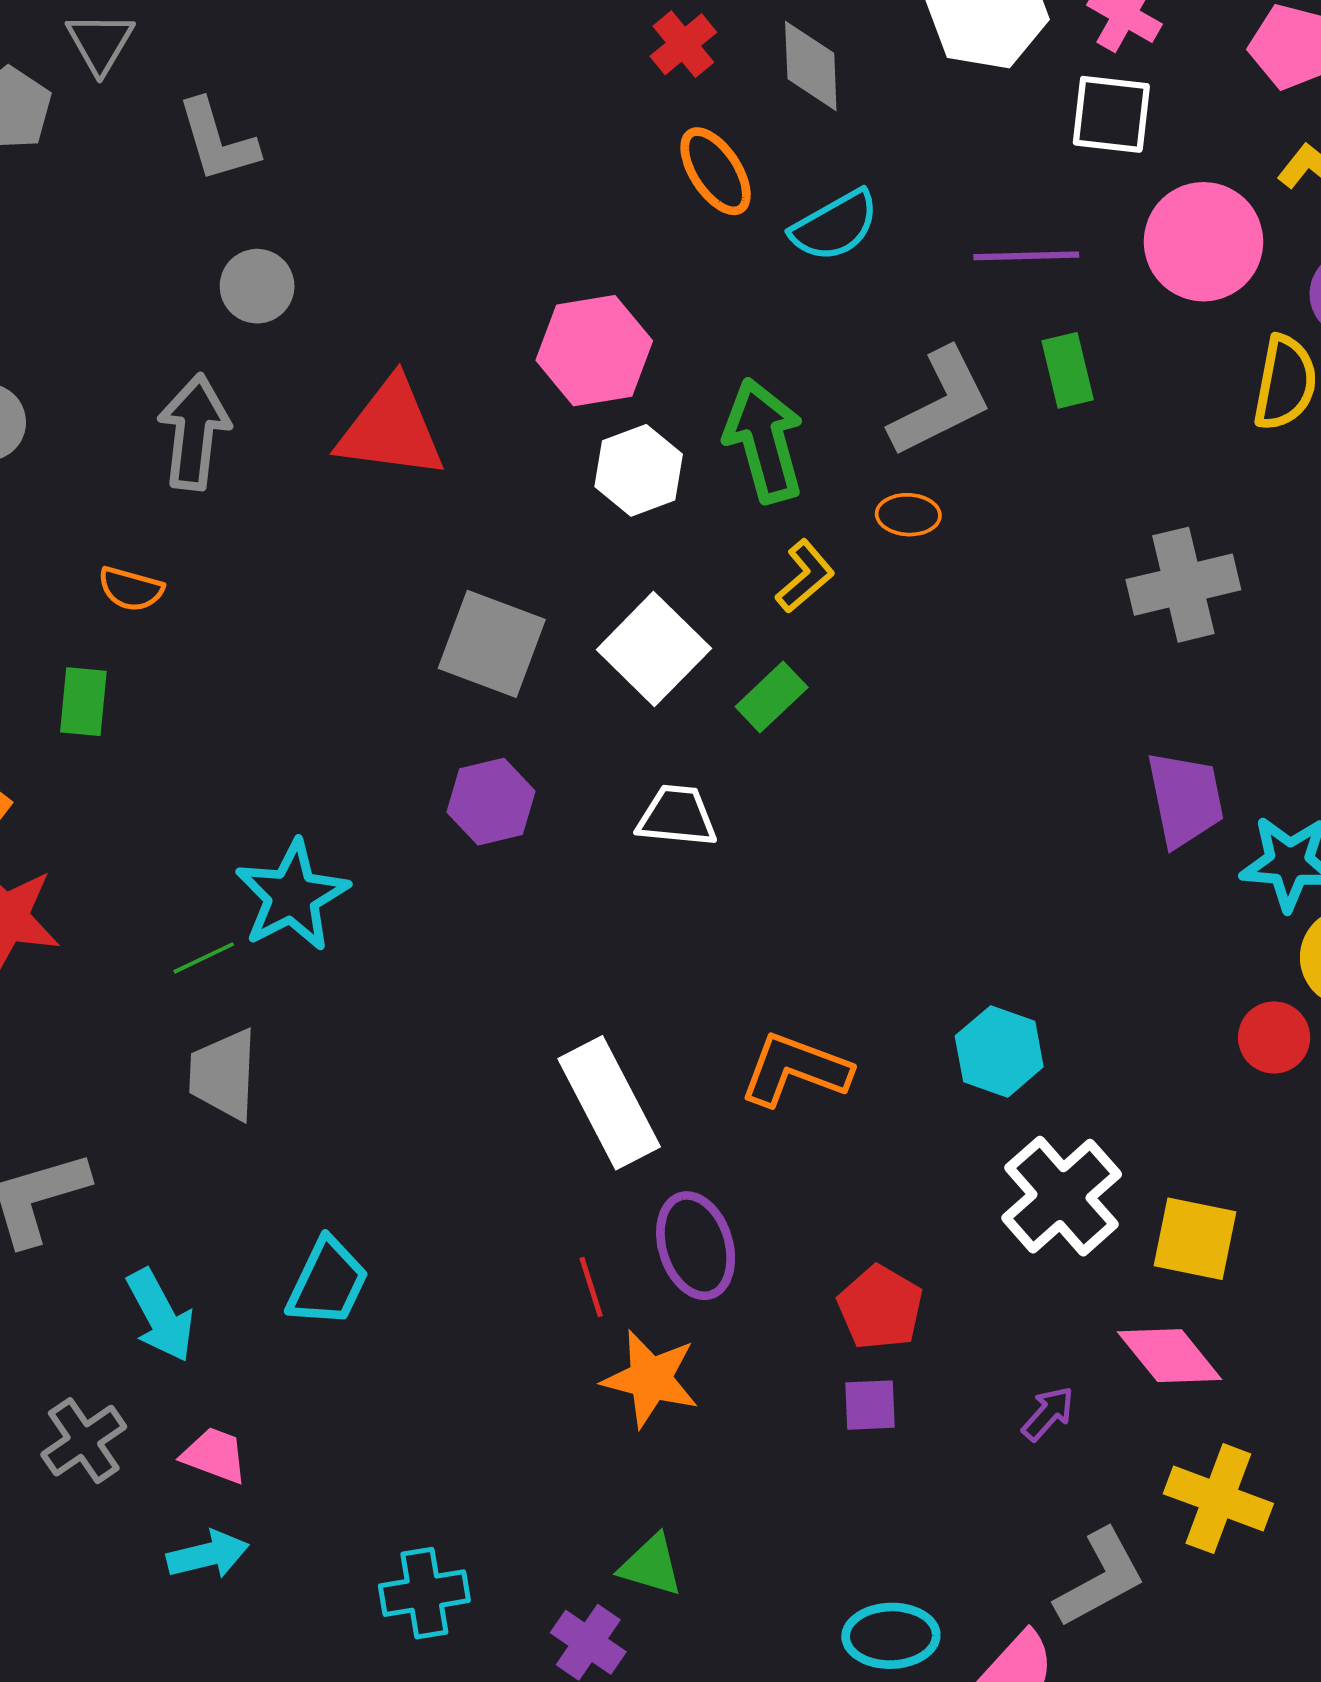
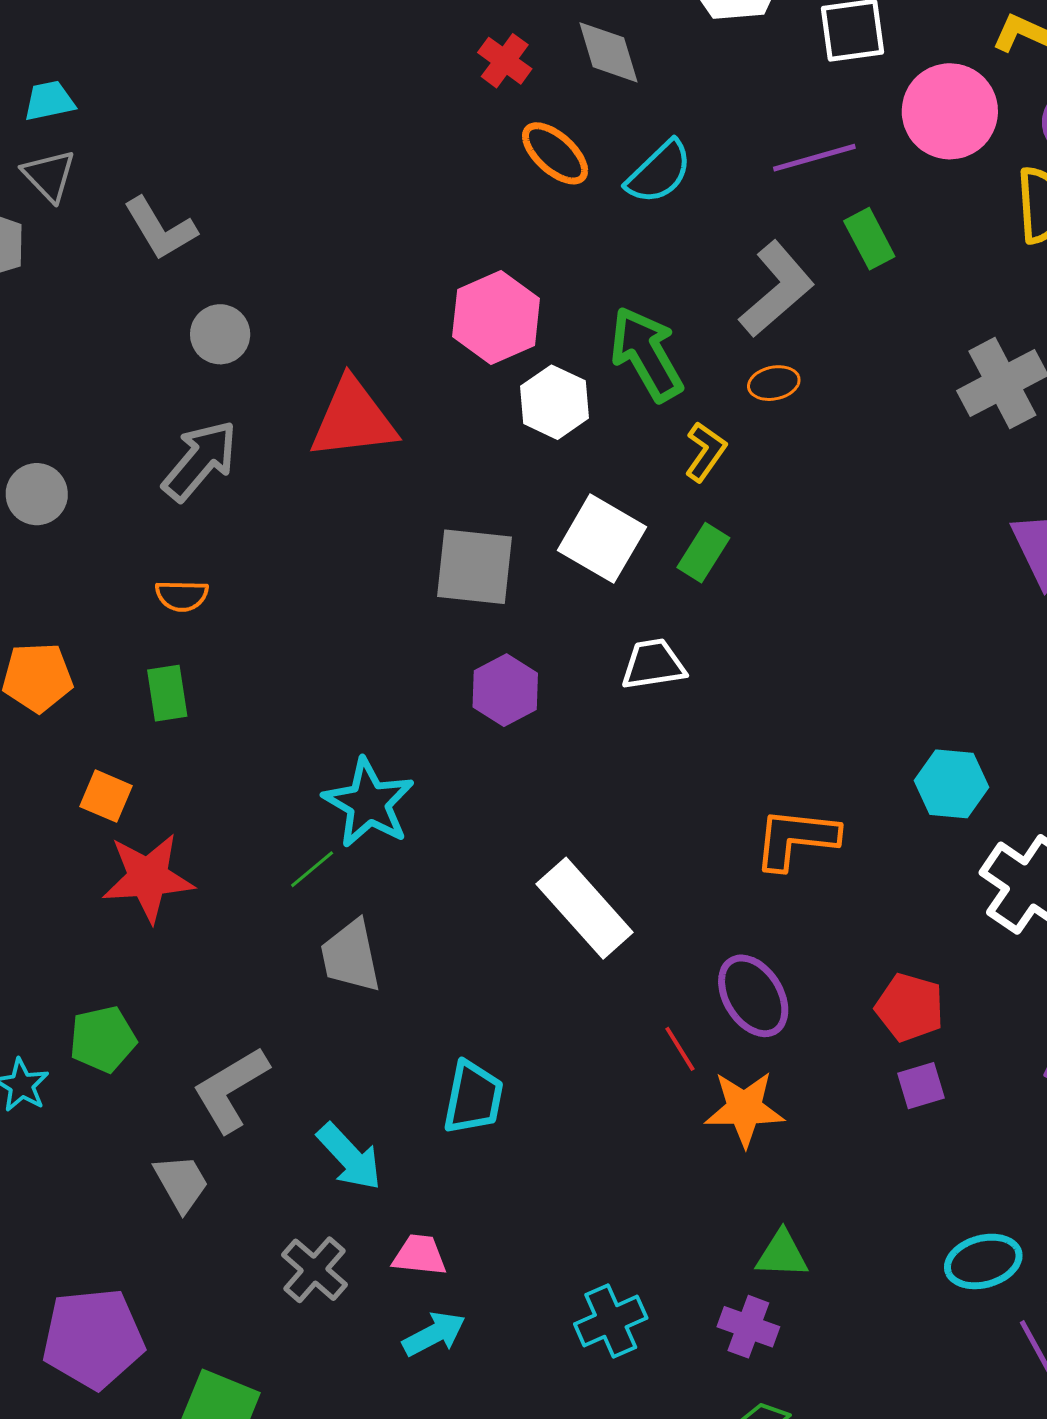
gray arrow: (194, 432) -> (200, 461), turned 48
white rectangle: (609, 1103) -> (585, 908), moved

